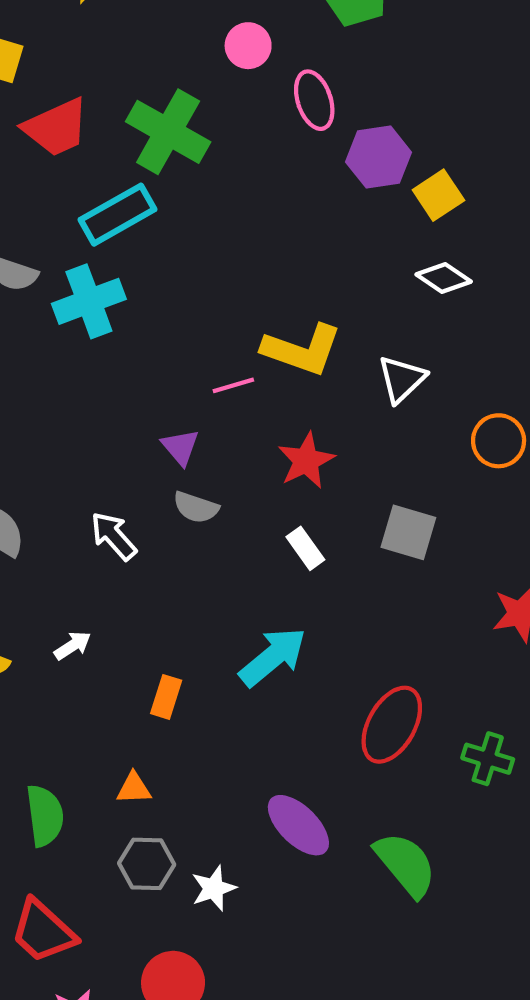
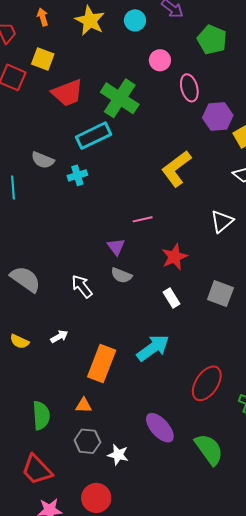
cyan cross: (89, 301) -> (77, 175), size x0.6
yellow L-shape: (302, 350) -> (176, 169), moved, turned 120
orange rectangle: (166, 697) -> (102, 363), size x1.8
white star: (214, 888) -> (118, 455), turned 30

